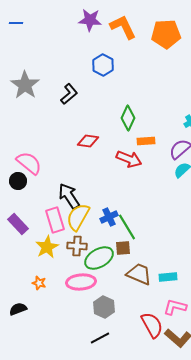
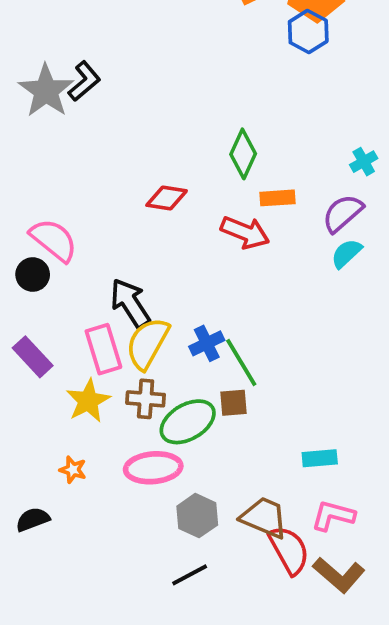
blue hexagon: (103, 65) -> (308, 31), moved
black L-shape: (69, 94) -> (84, 81), moved
brown trapezoid: (139, 274) -> (264, 518), moved

